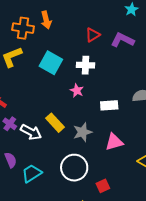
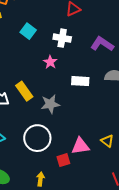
purple L-shape: (123, 40) -> (102, 44), moved
cyan square: (51, 63) -> (28, 31), size x0.7
pink triangle: (114, 142) -> (80, 146), moved

